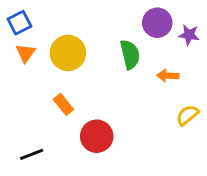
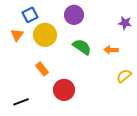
blue square: (19, 23) -> (30, 15), moved
purple circle: (157, 23) -> (74, 15), moved
green semicircle: (130, 54) -> (82, 47), moved, turned -42

